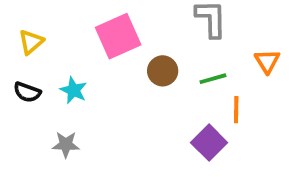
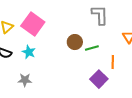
pink square: (118, 36) -> (33, 24), moved, turned -30
green line: (213, 79) -> (92, 48), moved

